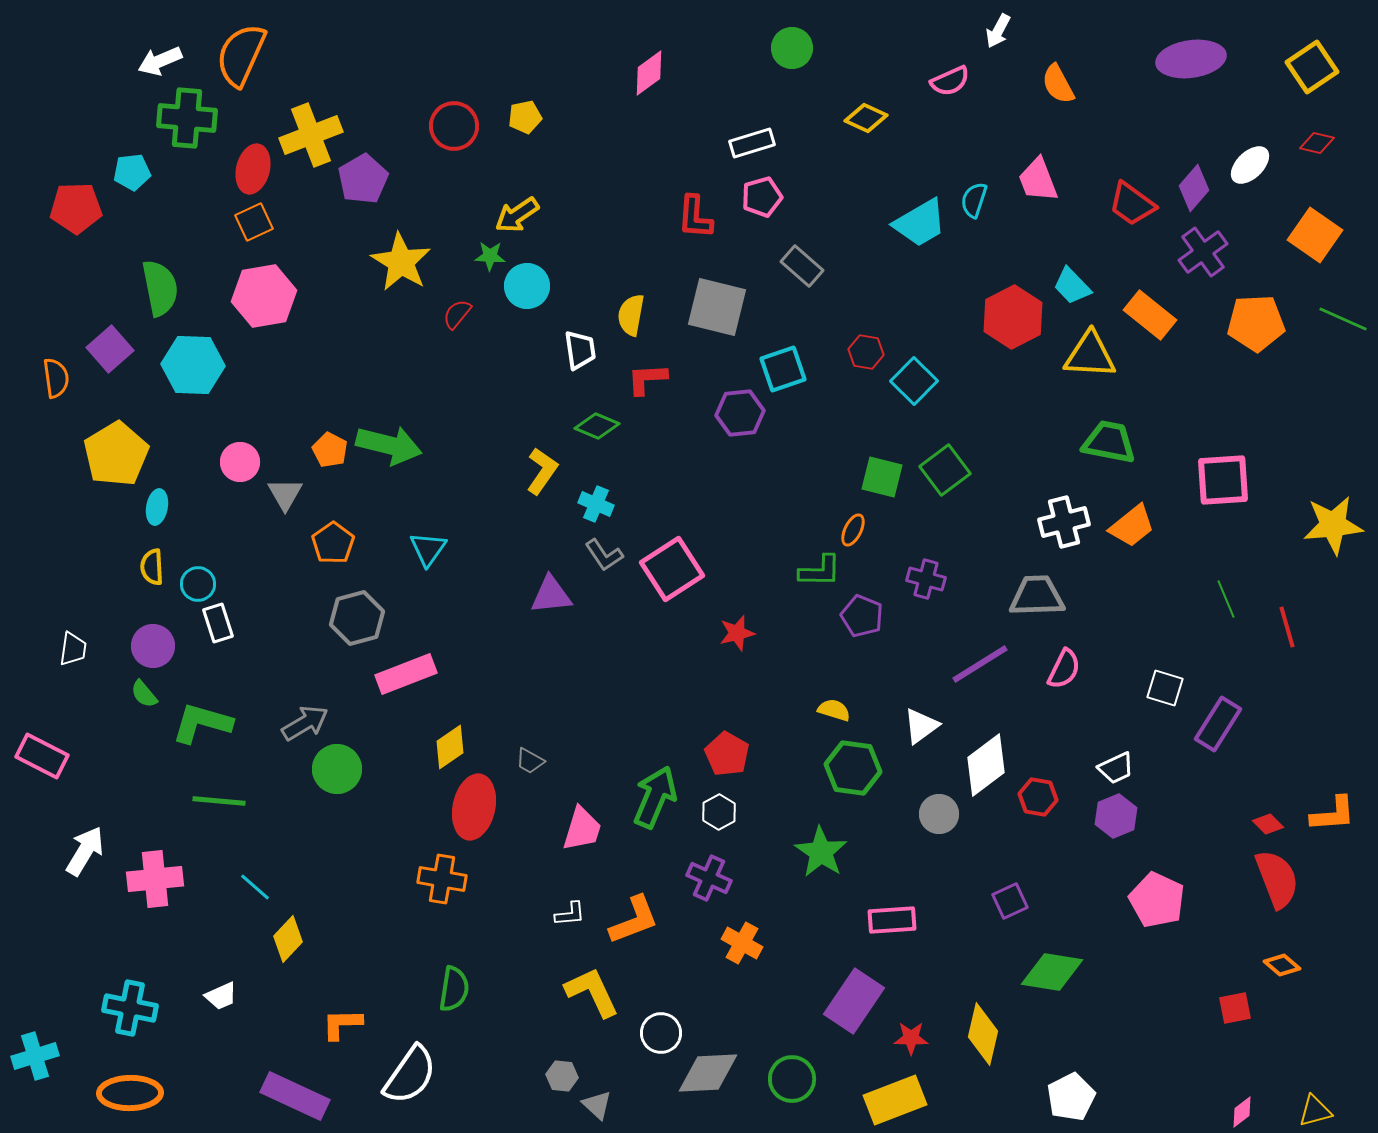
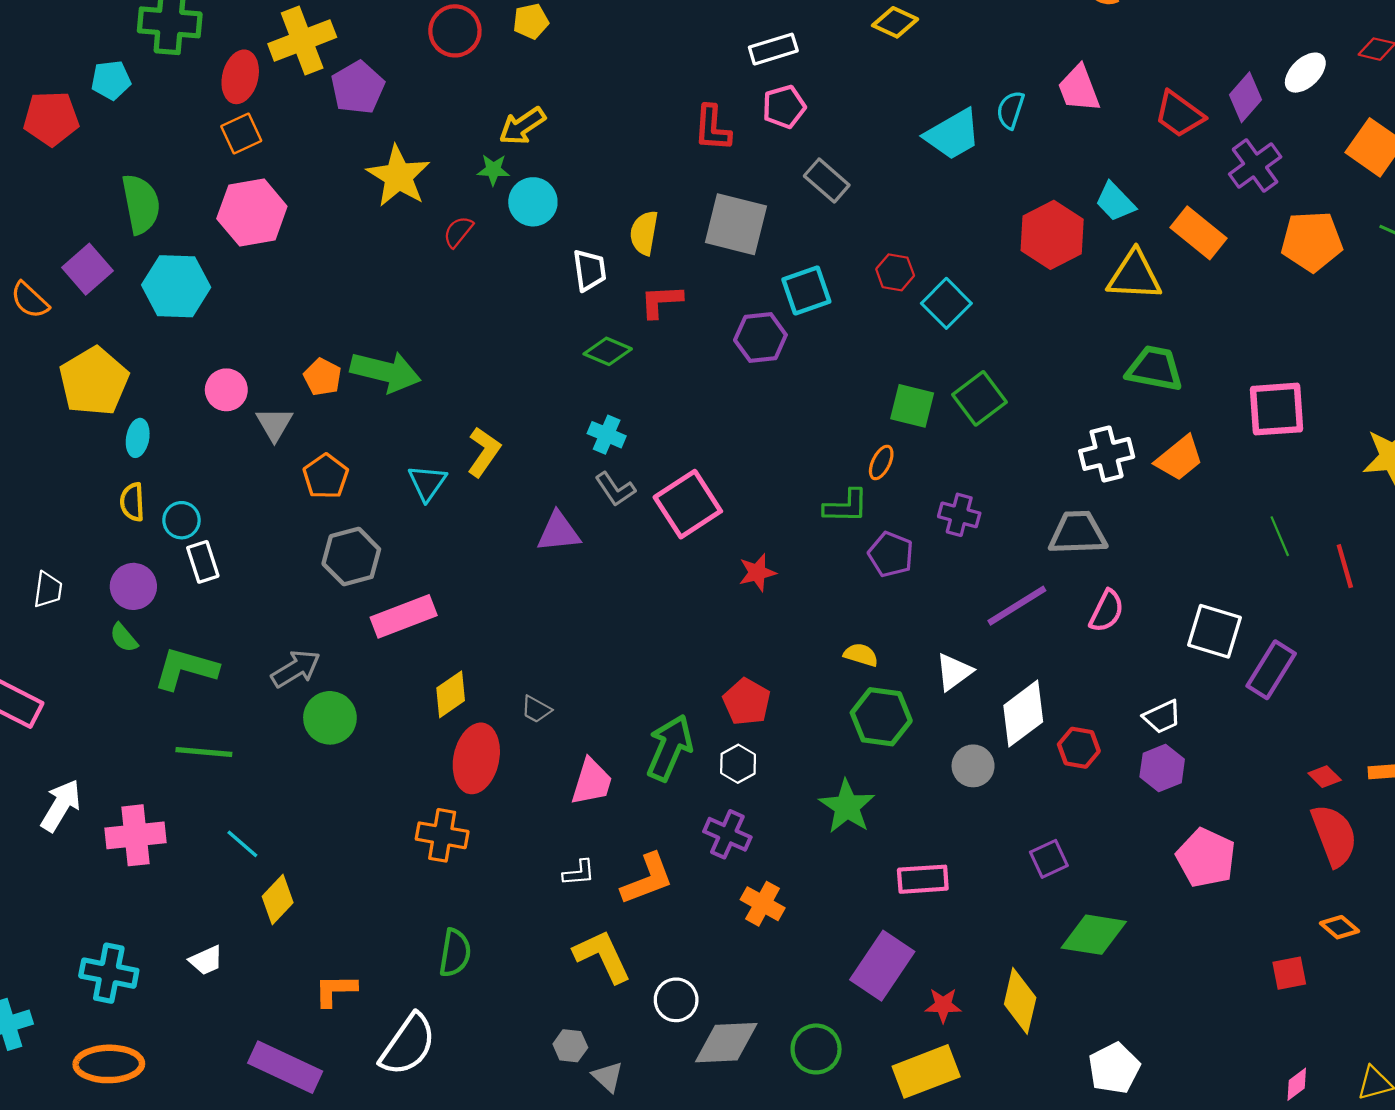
orange semicircle: (56, 378) -> (30, 300), turned 141
yellow L-shape: (542, 471) -> (484, 452), moved
white square: (1165, 688) -> (1215, 631), size x1.4

